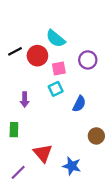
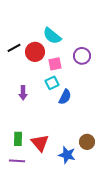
blue semicircle: (79, 104) -> (65, 97), moved
green rectangle: (14, 130) -> (18, 139), moved
brown circle: (96, 136) -> (87, 142), moved
purple line: (18, 172) -> (17, 161), turned 49

